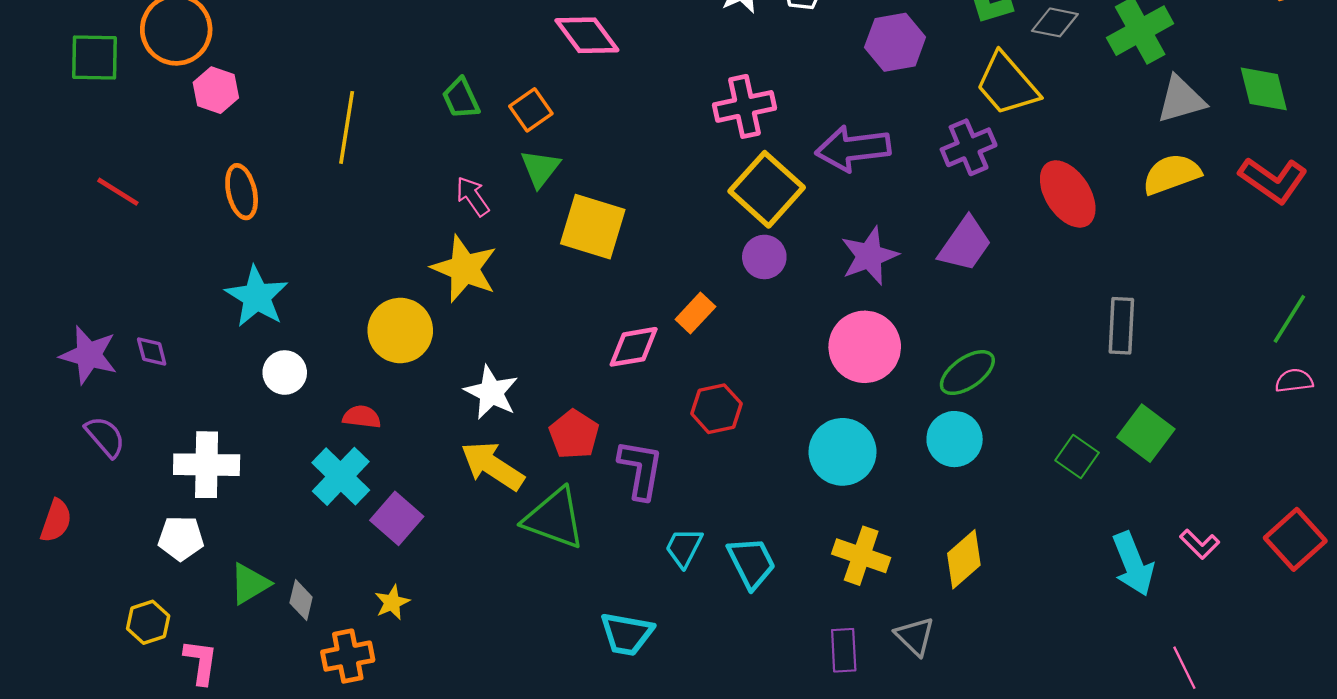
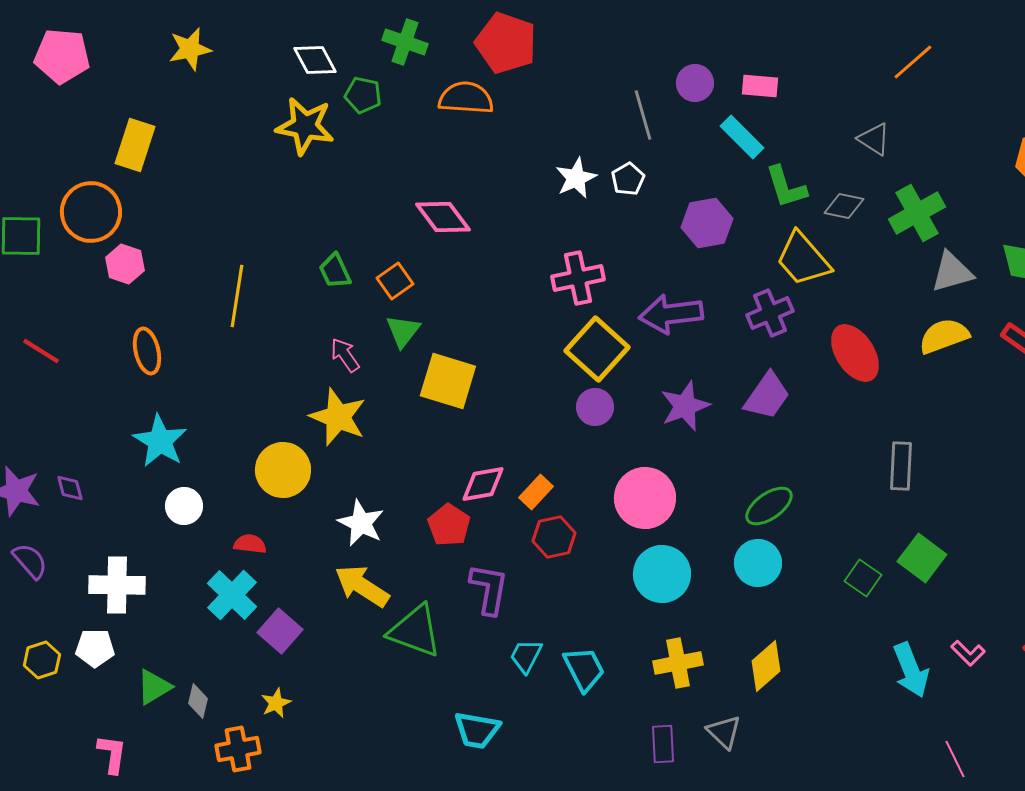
orange rectangle: (695, 313) -> (536, 492), moved
pink circle: (865, 347) -> (645, 498), moved
red pentagon: (574, 434) -> (449, 525), moved
yellow cross: (861, 556) -> (678, 663), turned -30
yellow hexagon: (148, 622) -> (42, 660), moved

